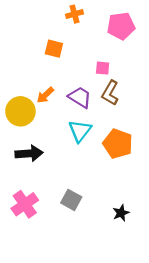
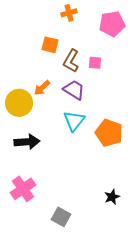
brown L-shape: (110, 93) -> (71, 61), moved
gray square: (71, 200) -> (61, 217), moved

